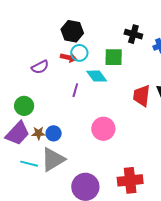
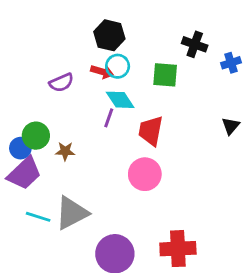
cyan diamond: (97, 76) -> (120, 100), moved
red trapezoid: (142, 96) -> (151, 131), moved
brown star: (39, 133) -> (65, 151), moved
blue circle: (54, 133) -> (20, 148), moved

